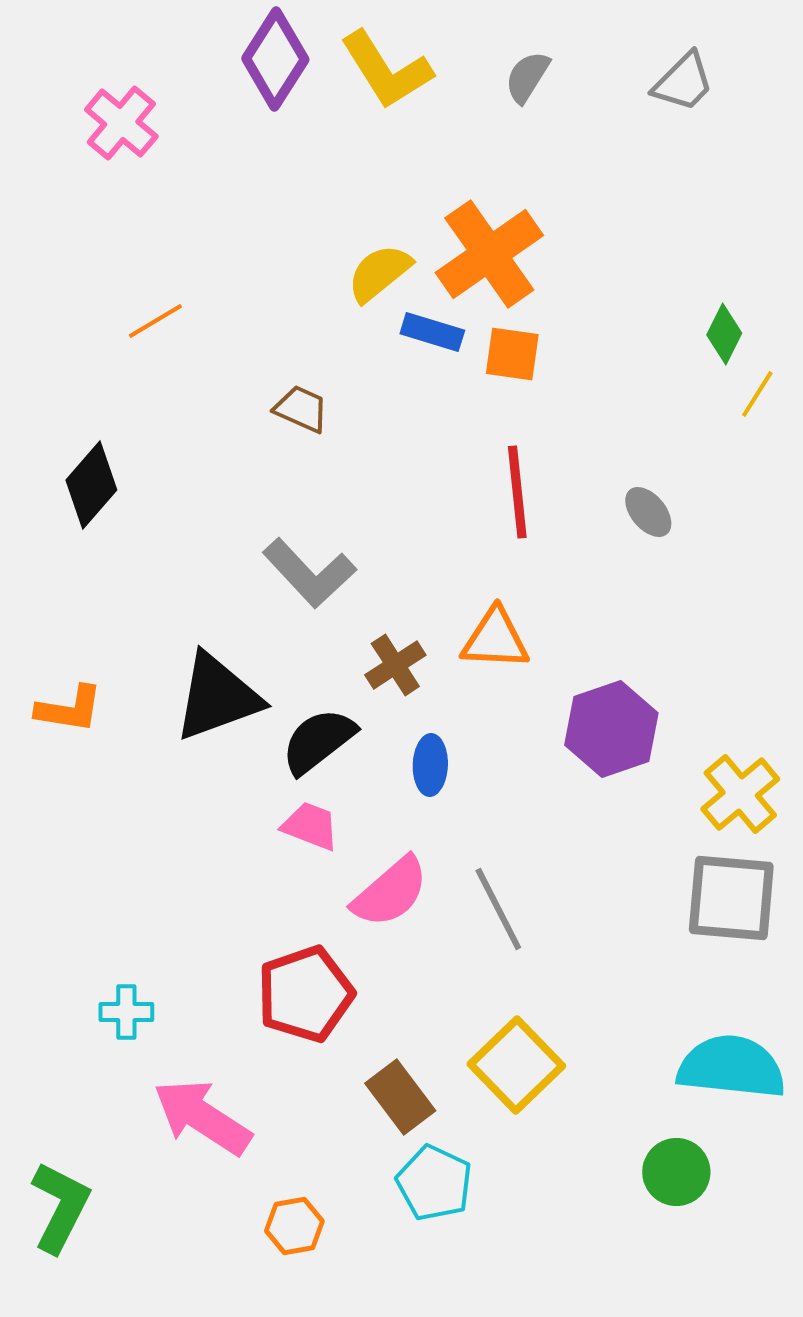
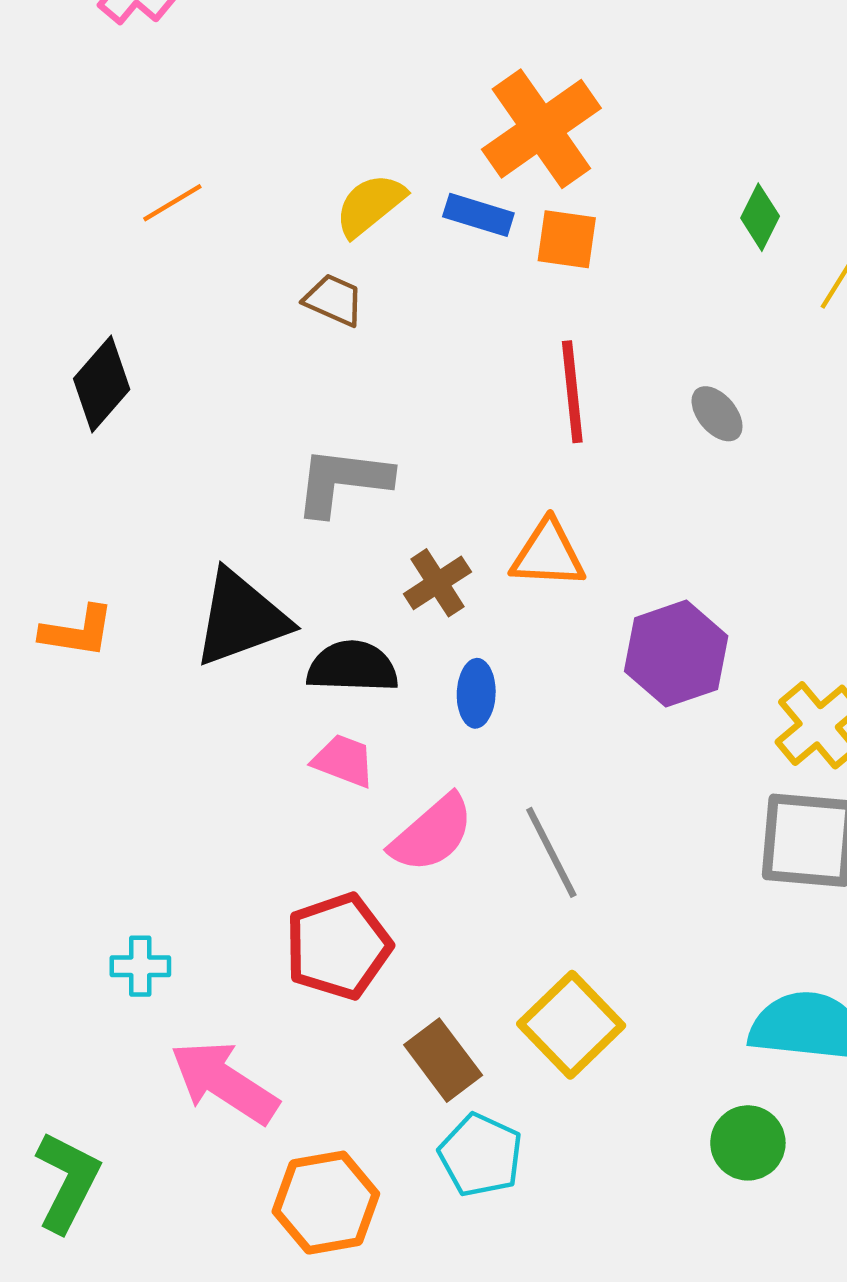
yellow semicircle: (379, 273) -> (370, 205), moved
green diamond: (724, 334) -> (760, 217), moved
gray L-shape: (309, 573) -> (342, 481), turned 140
black semicircle: (318, 741) -> (352, 667), turned 40
orange hexagon: (294, 1226) -> (326, 1203), size x1.6

